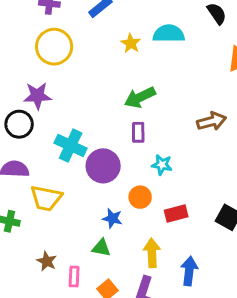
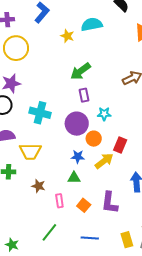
purple circle: (103, 166) -> (77, 124), moved
red rectangle: (176, 214) -> (120, 145), turned -42
yellow arrow: (152, 253) -> (104, 161), moved, turned 66
brown star: (47, 261) -> (38, 186), moved

